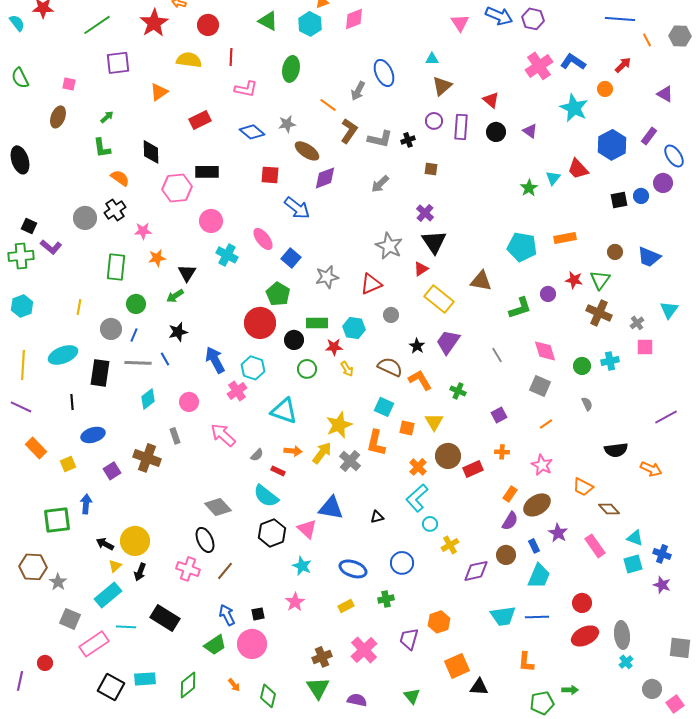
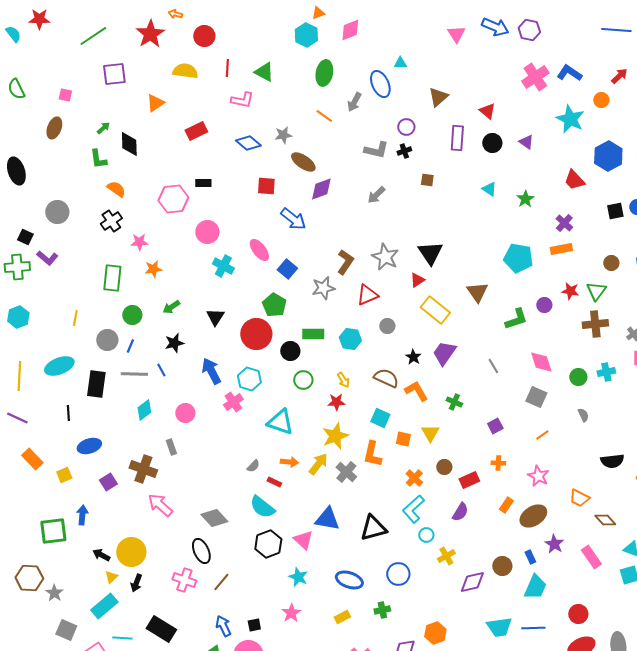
green triangle: (268, 21) -> (264, 72), moved
cyan triangle: (432, 59) -> (400, 63), moved
green ellipse: (291, 69) -> (324, 73), moved
purple circle: (434, 121) -> (406, 127), moved
brown L-shape: (349, 131) -> (345, 262), moved
black diamond: (151, 152) -> (129, 144), moved
black rectangle: (207, 172) -> (203, 183), size x0.7
cyan triangle: (553, 178) -> (489, 189), moved, turned -35
purple cross: (425, 213) -> (564, 223), moved
gray circle: (85, 218) -> (57, 212), moved
black triangle: (187, 273) -> (215, 317), moved
brown triangle: (481, 281) -> (477, 292), turned 45
brown cross: (599, 313) -> (595, 324), turned -30
red star: (334, 347) -> (336, 402), moved
pink arrow: (223, 435) -> (160, 505), moved
brown circle: (448, 456) -> (444, 467), size x0.6
black triangle: (377, 517) -> (373, 528), size x2.0
purple semicircle: (510, 521) -> (460, 512), moved

